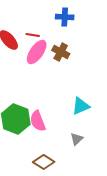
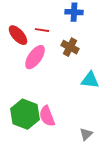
pink ellipse: (37, 52) -> (35, 57), moved
cyan triangle: (81, 106) -> (90, 80), moved, turned 30

